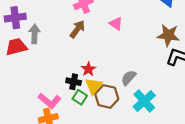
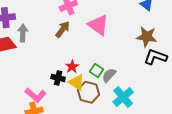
pink triangle: (116, 24) -> (98, 25), size x1.6
yellow triangle: (94, 86) -> (77, 82), turned -36
green square: (80, 97) -> (97, 70), moved

